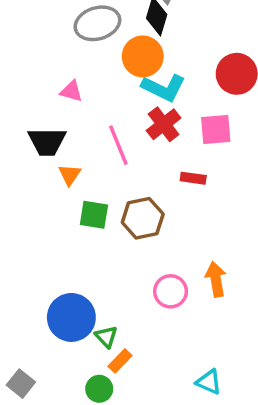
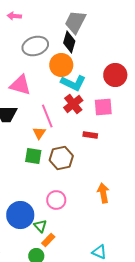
pink triangle: (71, 91) -> (20, 85), size x1.6
orange triangle: (70, 175) -> (39, 133), moved
pink circle: (171, 291) -> (56, 200), moved

